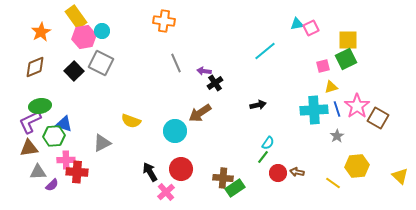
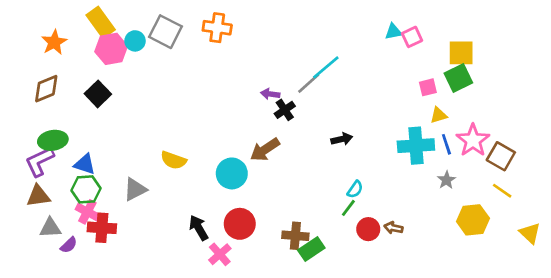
cyan line: (265, 51) -> (326, 67), moved
gray square: (101, 63) -> (166, 32), moved
gray line: (176, 63) -> (309, 83), moved, turned 72
green hexagon: (54, 136) -> (86, 189), moved
pink cross: (66, 160) -> (87, 212), turned 30
yellow line: (333, 183) -> (502, 191), moved

